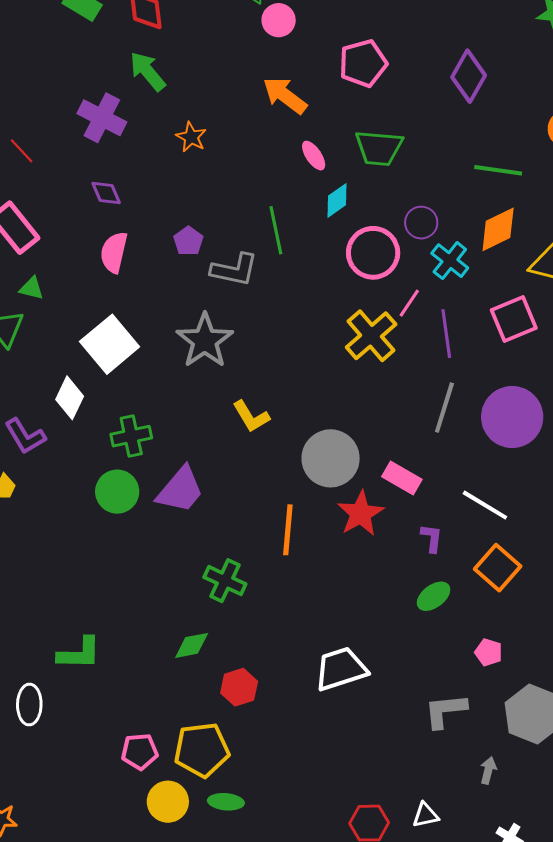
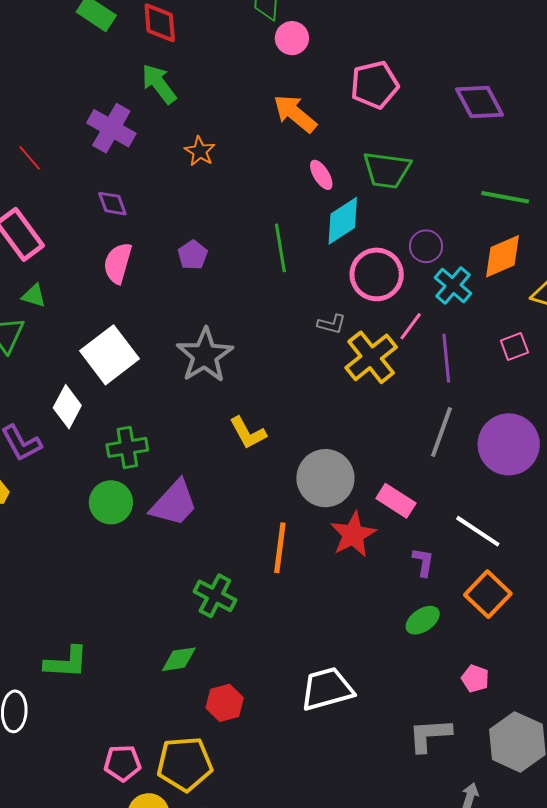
purple diamond: (469, 76) -> (479, 102), turned -60
cyan diamond: (337, 200) -> (343, 221), size x1.4
gray L-shape: (234, 270) -> (332, 324), moved, size x0.6
pink square: (514, 319) -> (514, 347), size x0.6

